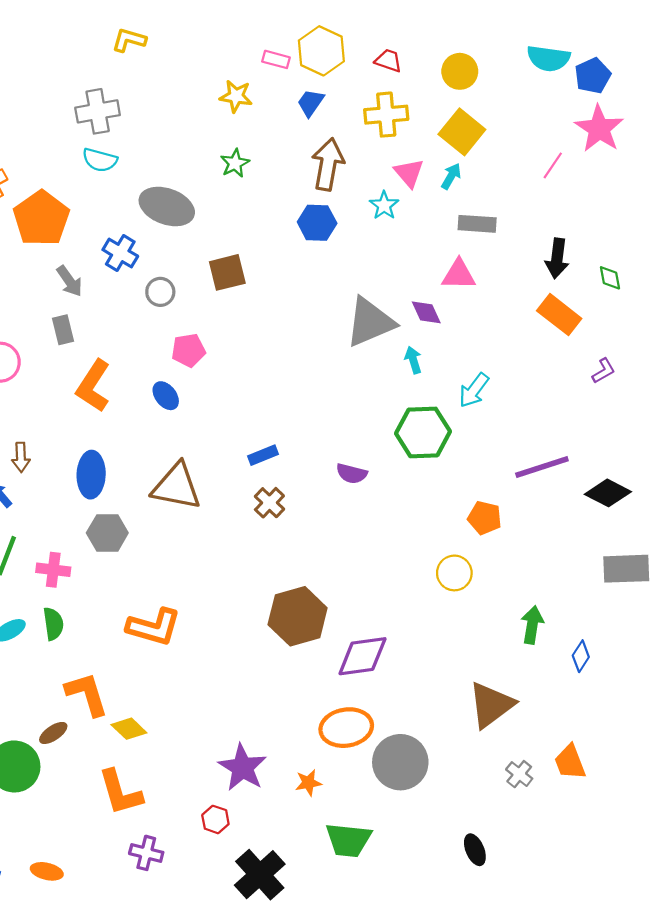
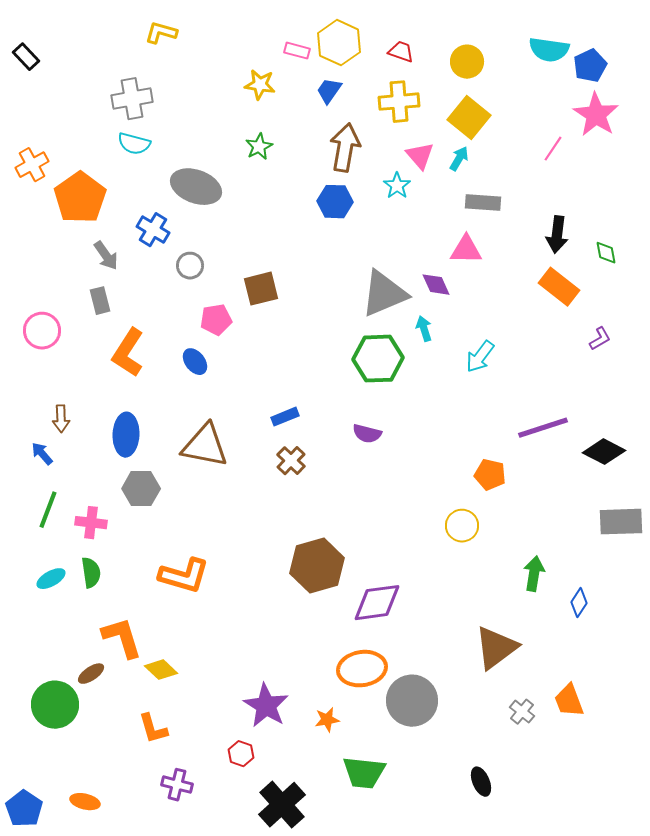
brown square: (227, 272) -> (261, 289), moved
green hexagon: (423, 432) -> (378, 359), moved
orange L-shape: (120, 792) -> (153, 729), size x0.7

